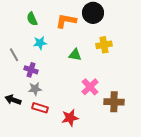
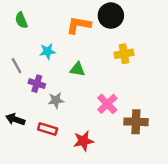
green semicircle: (32, 19) -> (21, 20), moved
green triangle: (75, 55) -> (77, 69), moved
gray star: (35, 89) -> (56, 100), moved

